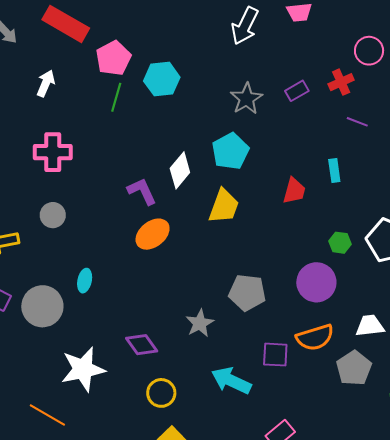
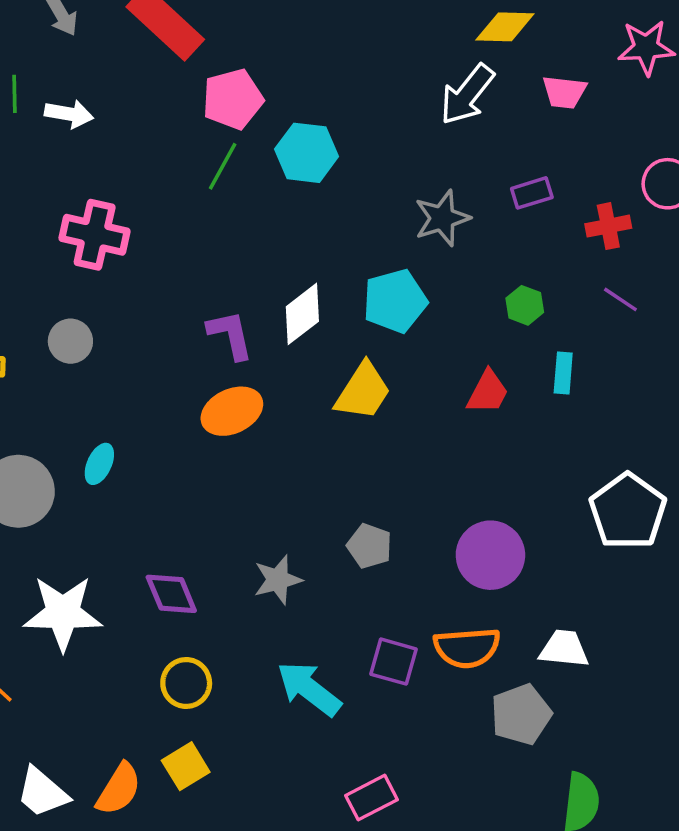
white arrow: (46, 83) -> (69, 114), moved, turned 64
purple rectangle: (297, 91) -> (532, 193), moved
green hexagon: (340, 243) -> (525, 305), moved
gray pentagon: (247, 293) -> (369, 546), size x0.7

